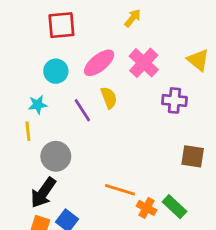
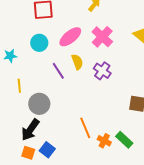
purple cross: (174, 100) -> (102, 71), moved, turned 30
cyan star: (38, 105) -> (10, 56), moved
orange line: (120, 190) -> (85, 128), turned 50

